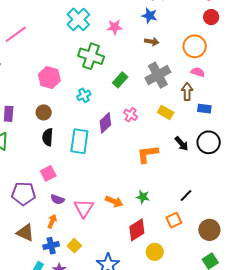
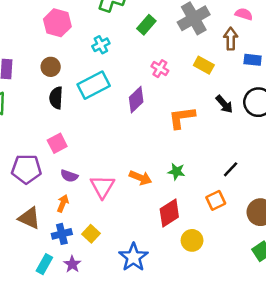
purple diamond: (105, 123) -> (136, 100), moved
cyan rectangle: (79, 141) -> (94, 85), moved, turned 55

